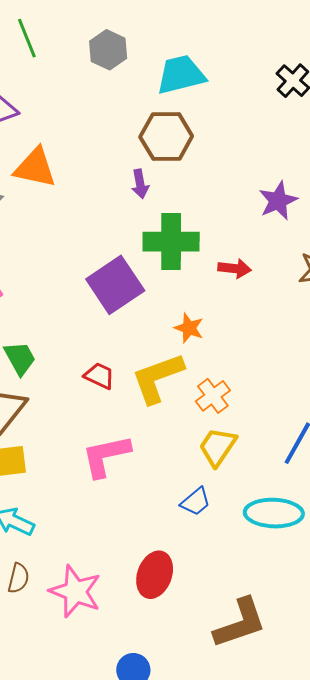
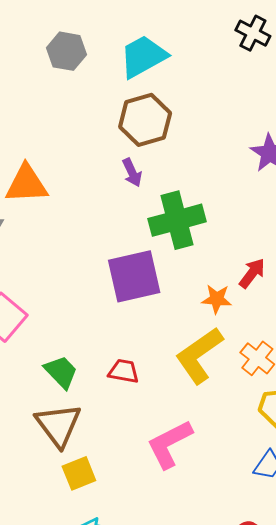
red arrow: (235, 269) -> (252, 273), moved, turned -44
purple square: (115, 285) -> (134, 276), turned 36
red trapezoid: (99, 376) -> (124, 371), moved

